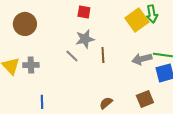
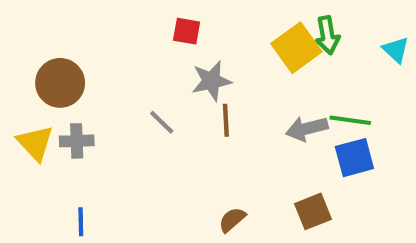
brown circle: (25, 24) -> (60, 83), moved
gray star: (85, 39) -> (211, 81), moved
blue line: (42, 102) -> (81, 222), moved

